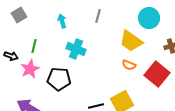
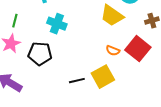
orange semicircle: (129, 65) -> (113, 51), moved

